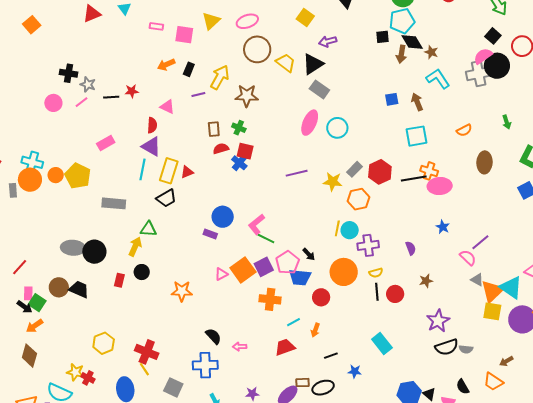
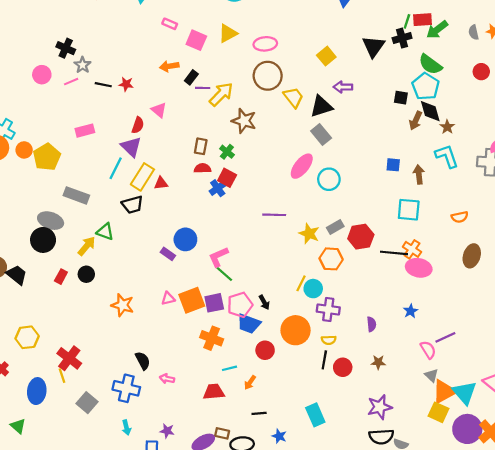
cyan pentagon: (402, 21) -> (426, 86), turned 30
purple line: (198, 95) -> (203, 88), moved
gray ellipse: (73, 248) -> (51, 221), moved

